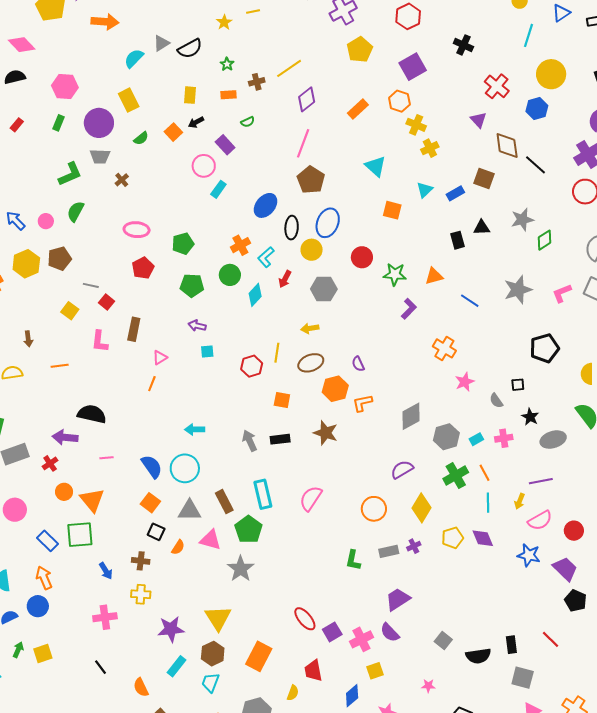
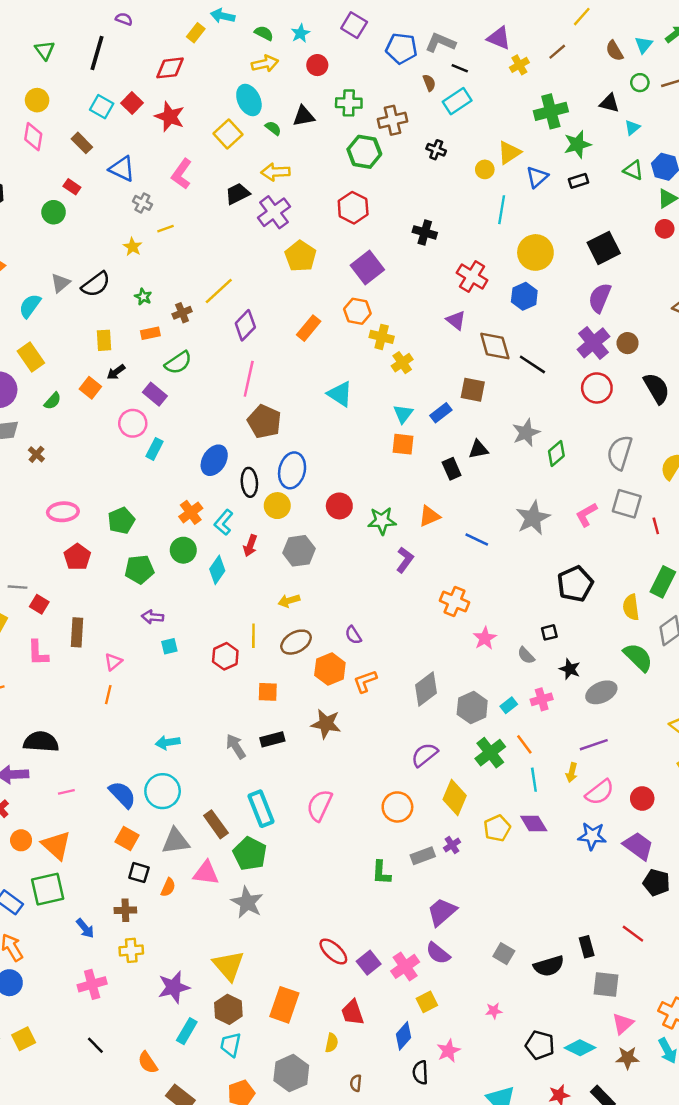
green semicircle: (248, 122) -> (178, 363), size x1.6
orange square: (392, 210) -> (403, 444), moved

